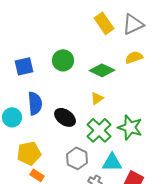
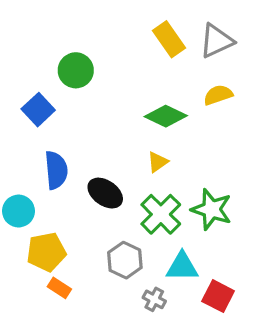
green circle: (63, 60) -> (76, 70), moved
blue square: (24, 66) -> (38, 110), turned -30
cyan circle: (12, 117) -> (19, 211), moved

